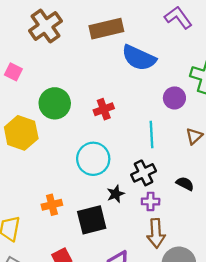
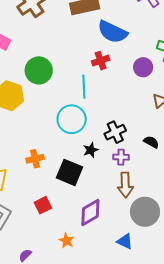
red cross: (104, 109) -> (101, 61), moved
cyan line: (152, 135) -> (84, 87), moved
black square: (92, 220) -> (70, 172), turned 36

